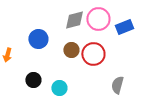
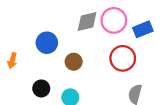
brown circle: (71, 50) -> (74, 62), moved
red circle: (93, 54) -> (123, 58), moved

